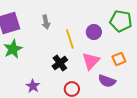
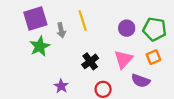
green pentagon: (121, 21) -> (155, 29), moved
gray arrow: (46, 22) -> (61, 30), moved
yellow line: (70, 39) -> (83, 21), moved

